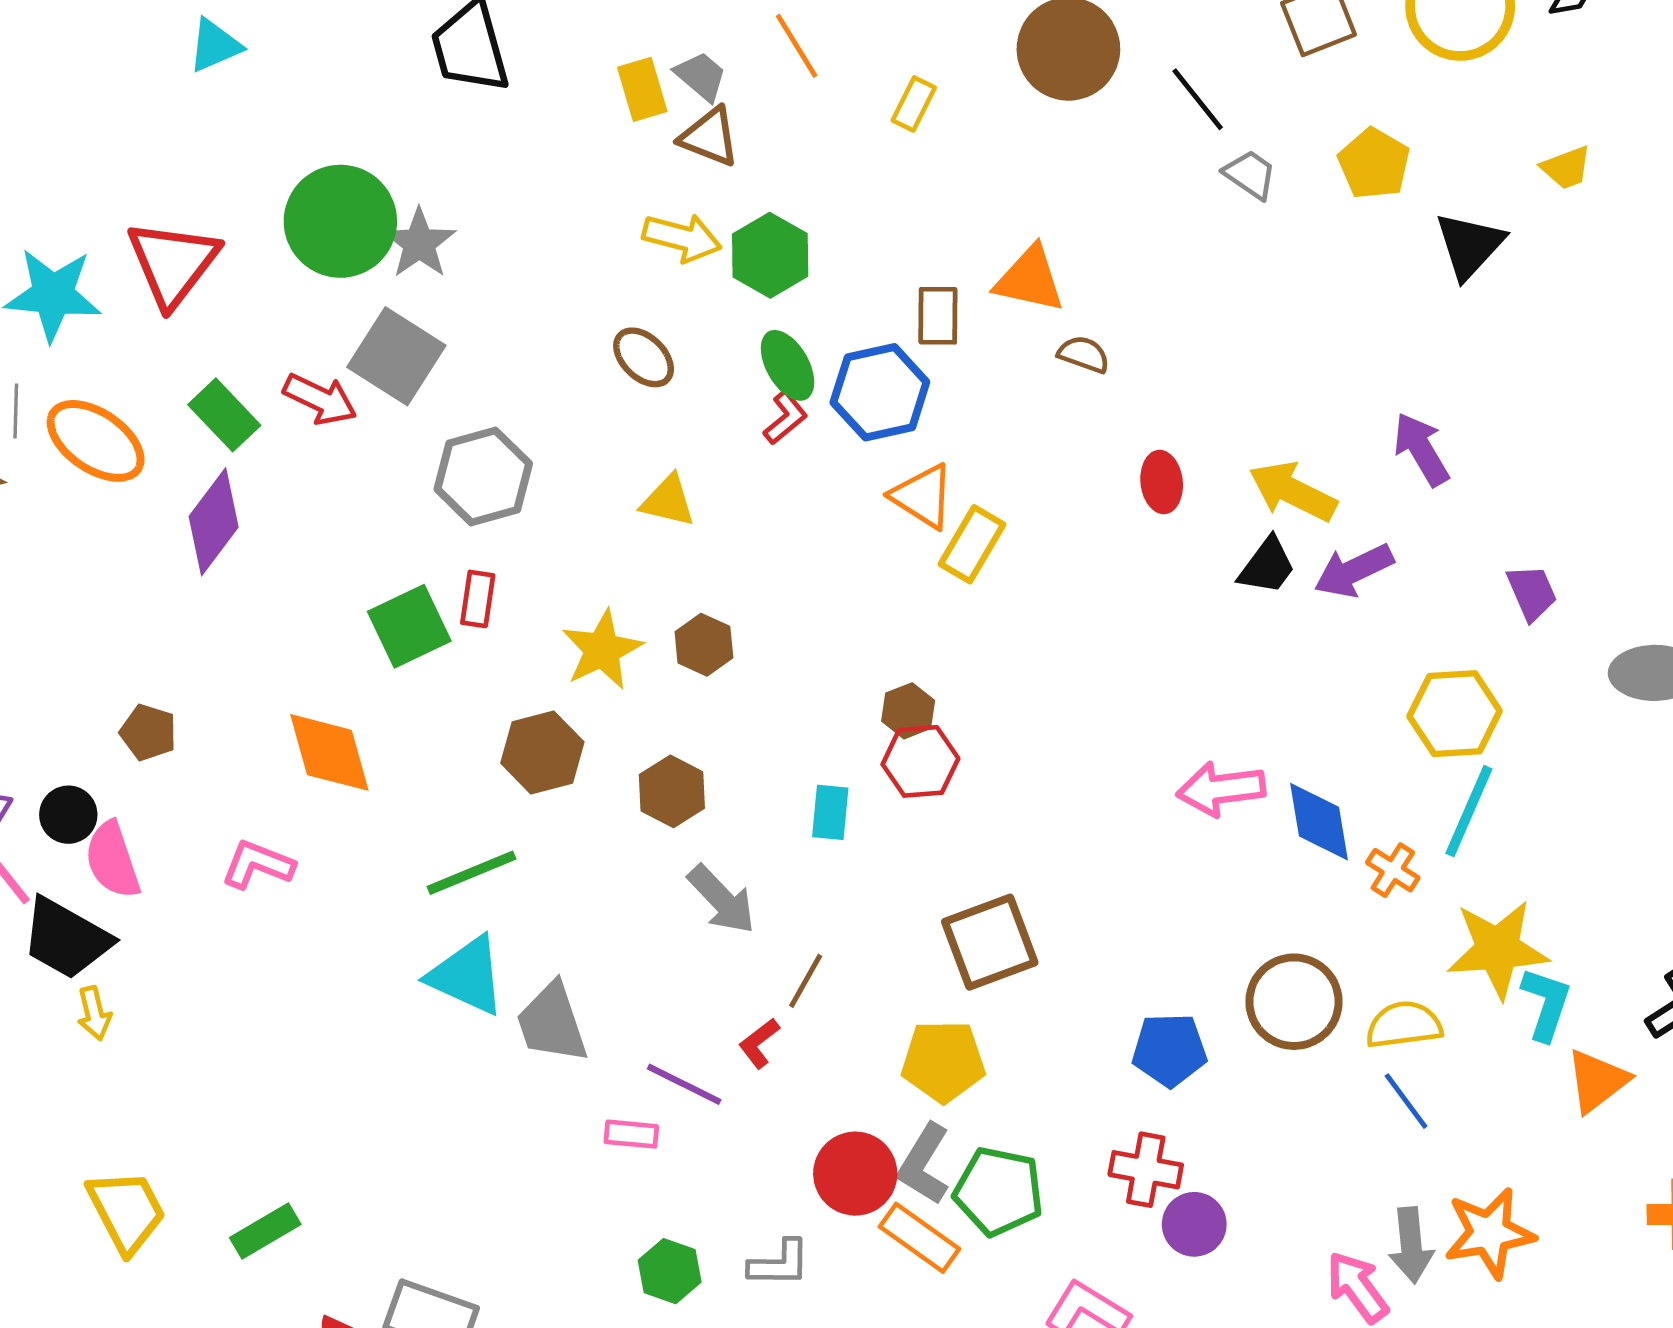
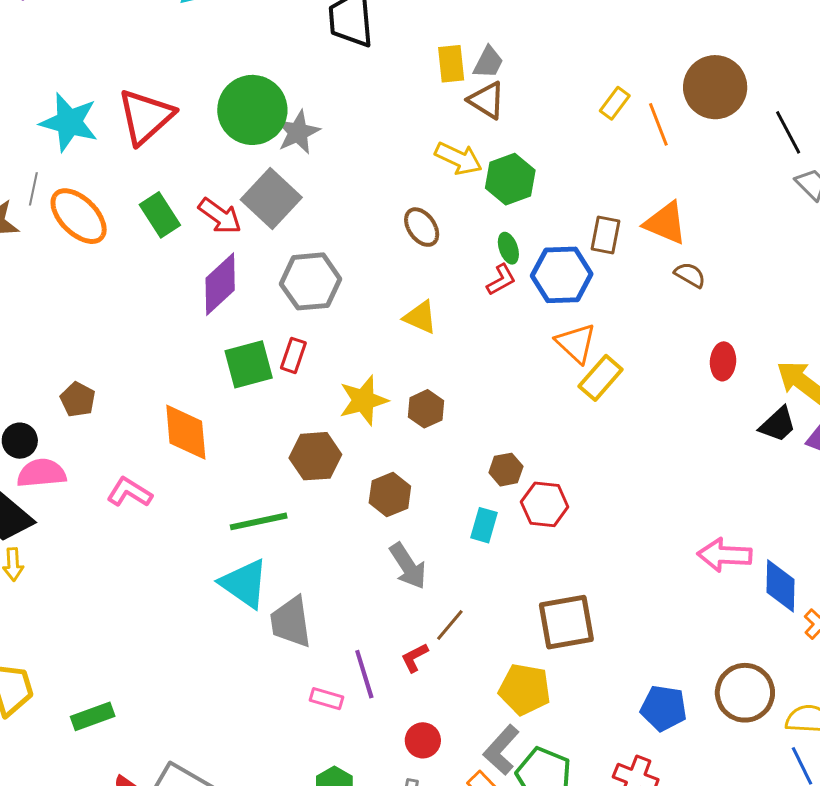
orange line: (797, 46) -> (658, 124), moved
gray trapezoid: (701, 76) -> (488, 62), turned 66
green ellipse: (788, 365) -> (508, 248), size x0.7
purple diamond: (214, 522) -> (220, 284), moved
brown hexagon: (908, 711) -> (506, 470), moved
pink semicircle: (112, 860) -> (42, 473), turned 93
purple line: (684, 1084) -> (364, 674), turned 36
red circle: (855, 1174) -> (423, 740), moved, size x0.7

